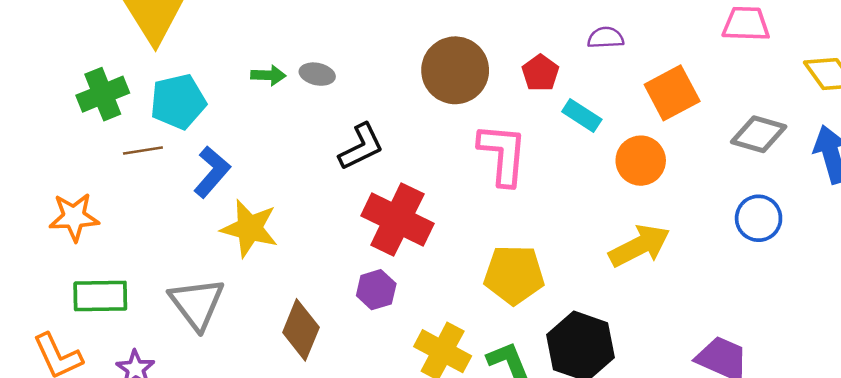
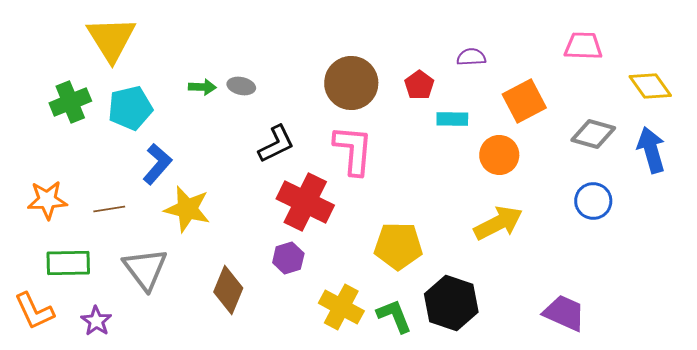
cyan rectangle: (582, 115) -> (452, 119), turned -32
brown line: (143, 151) -> (109, 209), moved
pink L-shape: (503, 154) -> (353, 150), moved

